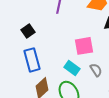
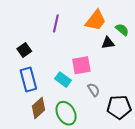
cyan rectangle: (72, 68) -> (63, 80), moved

